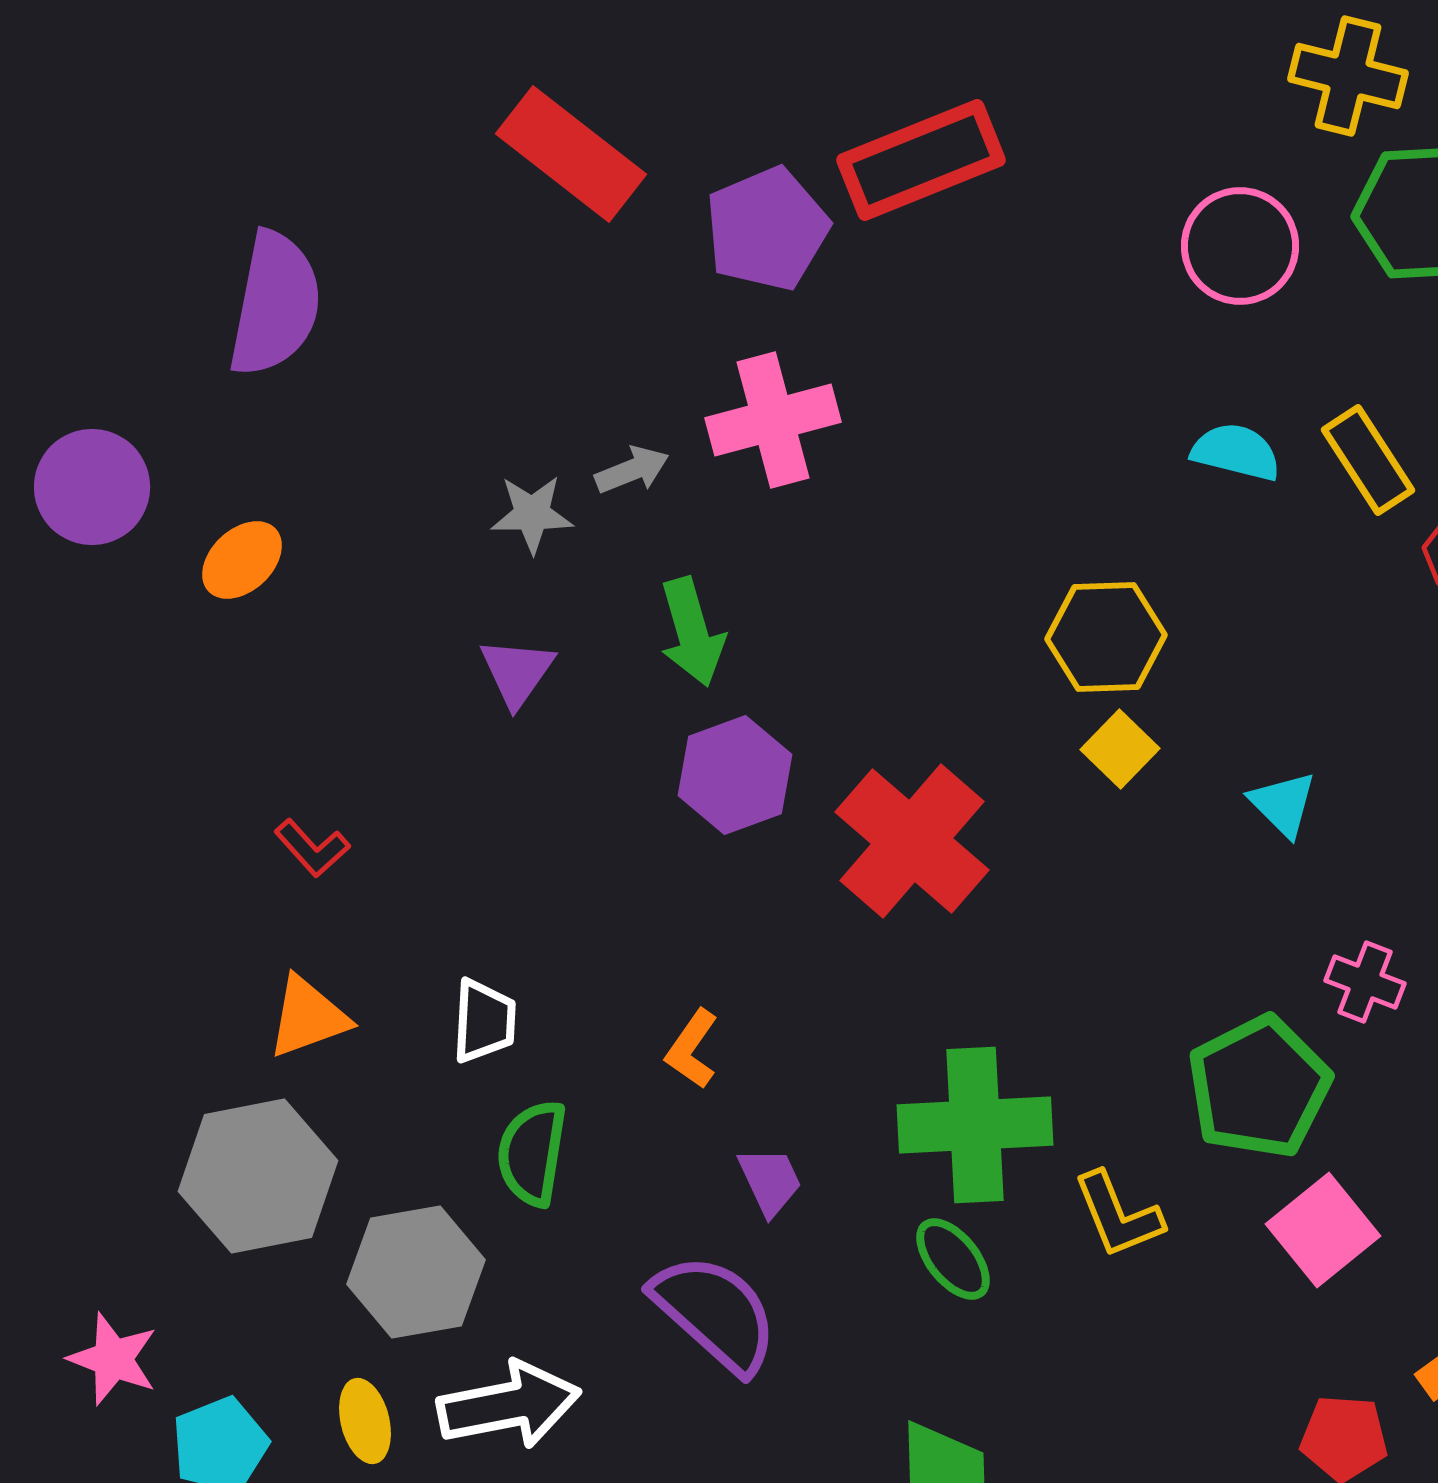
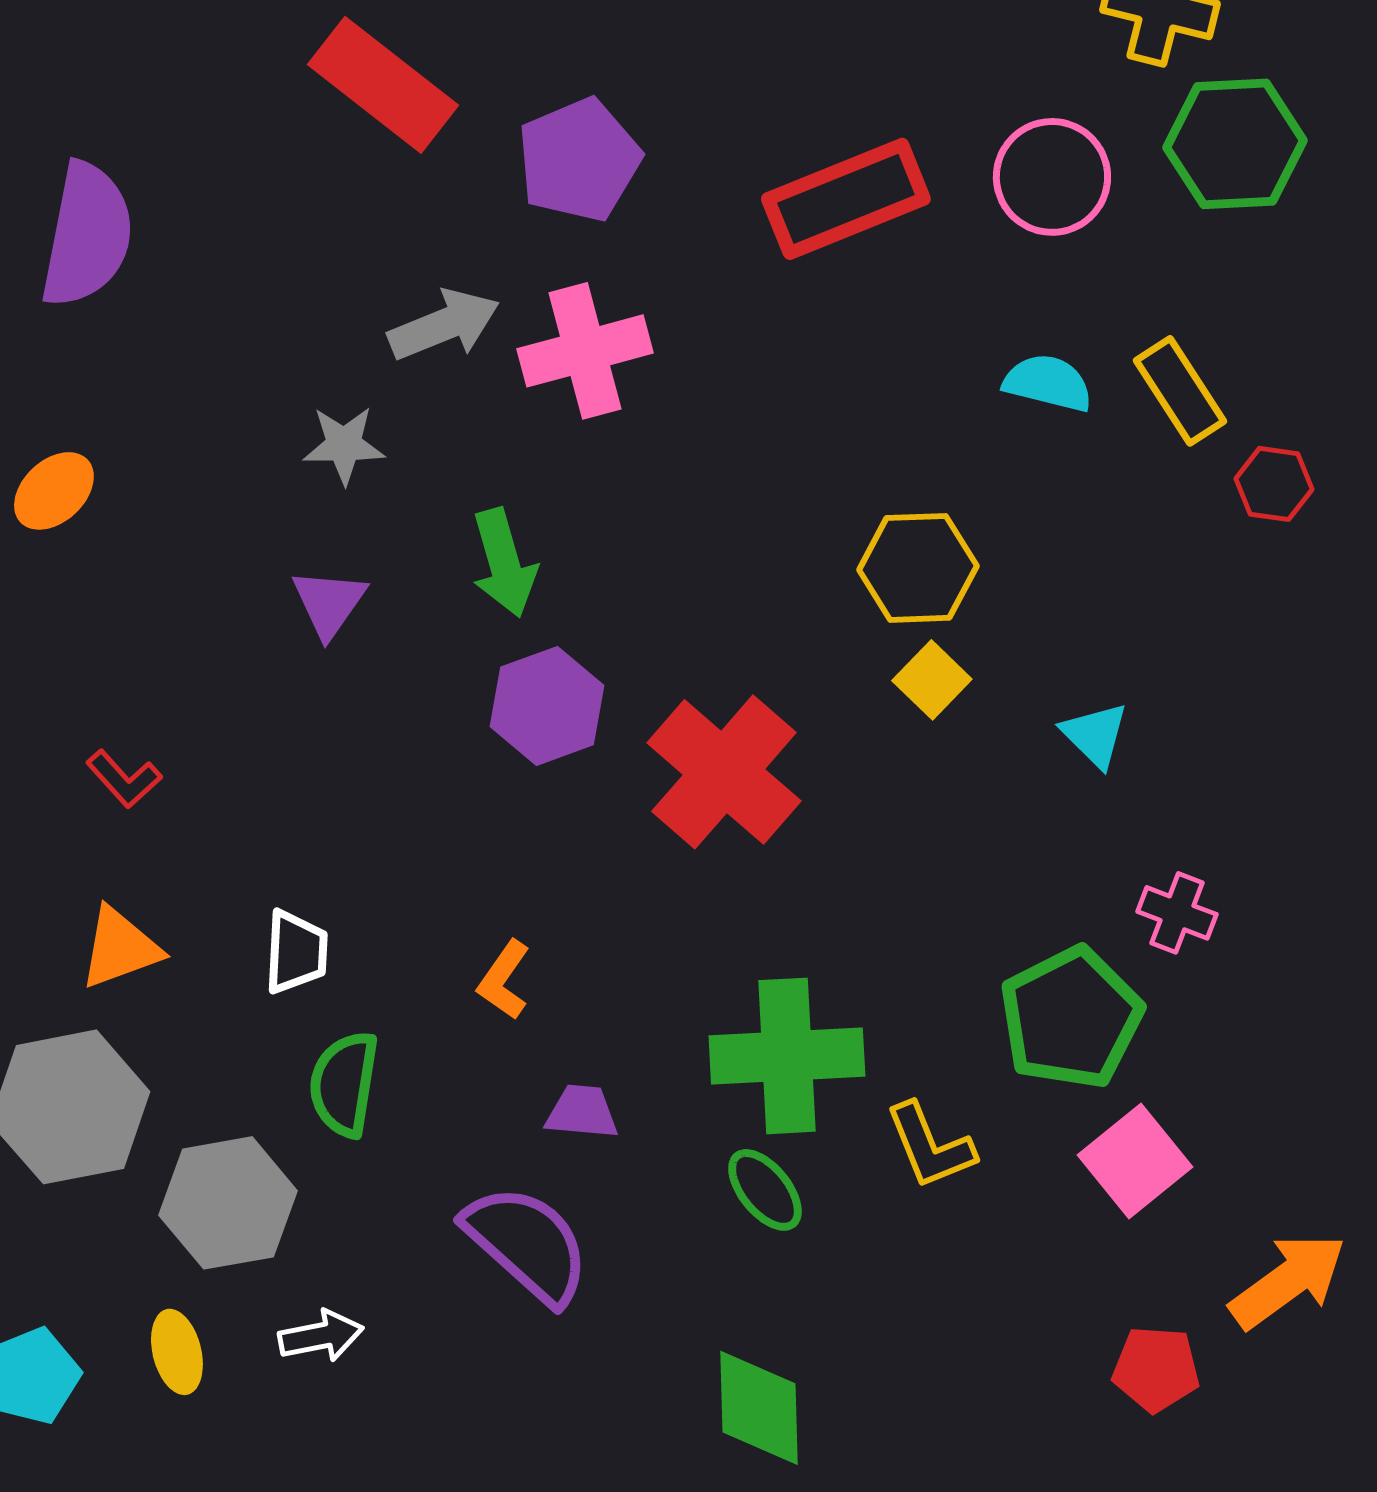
red rectangle: (921, 160) -> (846, 199), moved
gray arrow: (632, 470) -> (444, 325), moved, size x1.5
purple trapezoid: (770, 1181) -> (582, 1112), turned -60
white arrow: (509, 1405) -> (321, 1336), size x0.6

